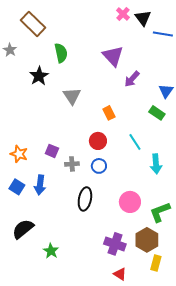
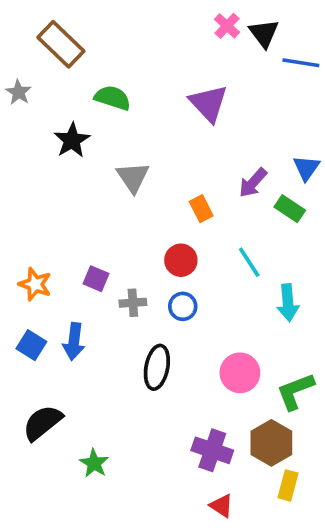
green semicircle: (61, 53) -> (113, 98), turned -60
purple arrow: (132, 79) -> (253, 183), moved

